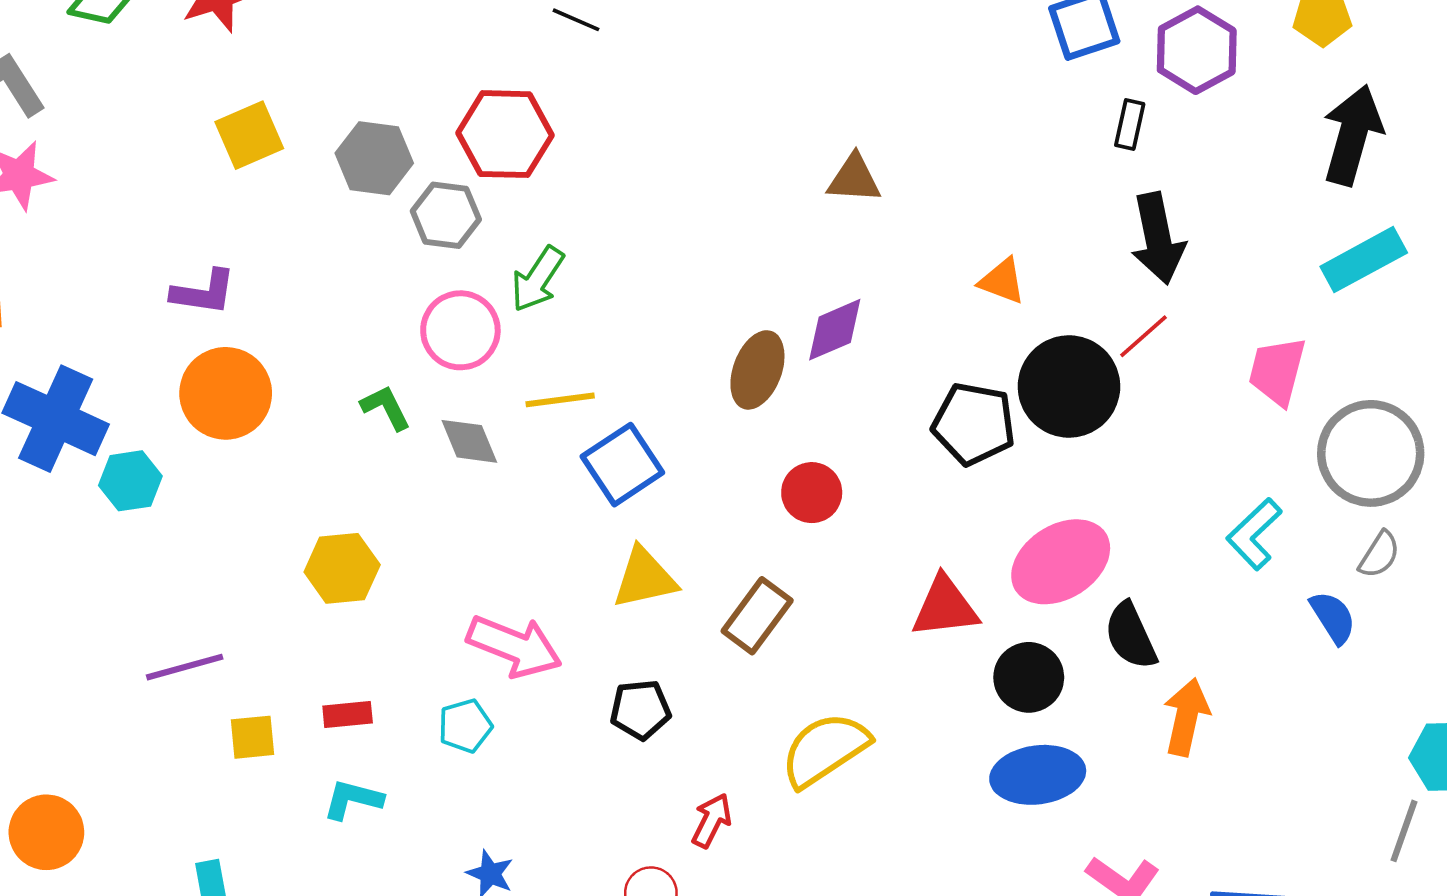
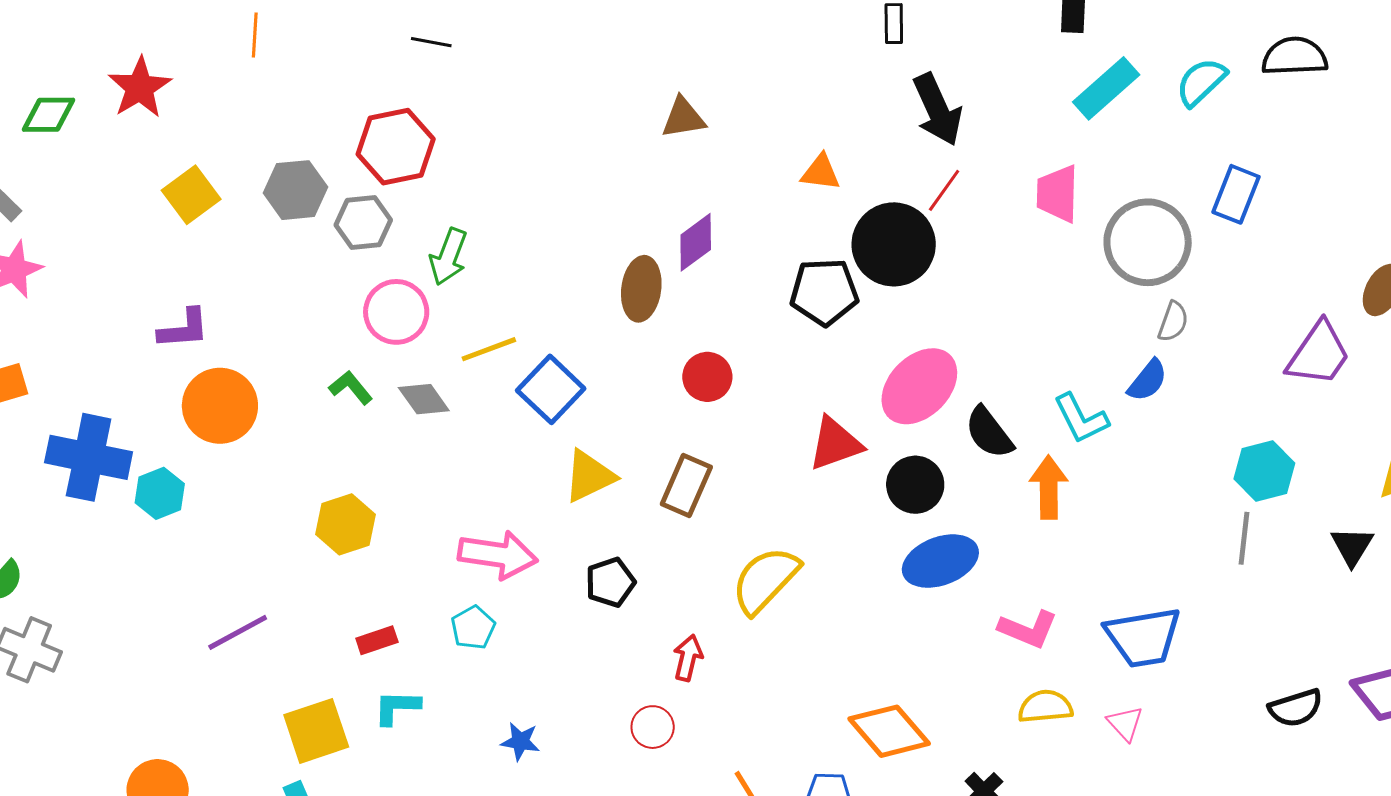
cyan L-shape: (1254, 534) -> (1081, 418), moved, turned -60
blue semicircle: (1333, 617) -> (1148, 380), turned 84
yellow square: (252, 737) -> (316, 731), moved, size x1.6

